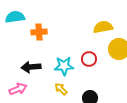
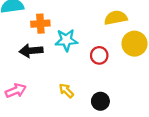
cyan star: (64, 66) -> (66, 40), moved
black arrow: (31, 67) -> (31, 51), moved

